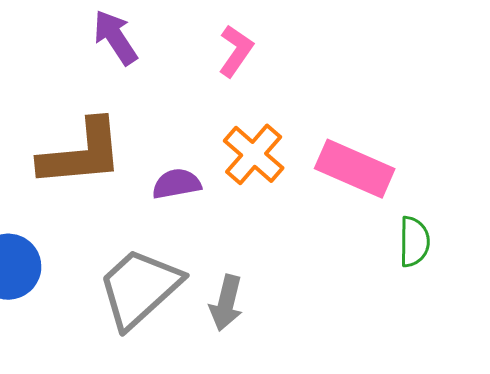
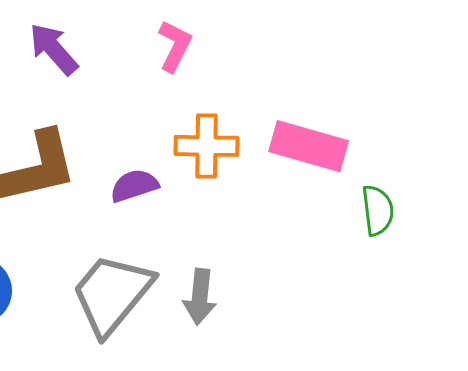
orange cross: (254, 154) -> (207, 146), turned -32

